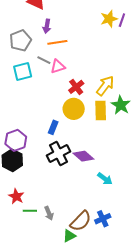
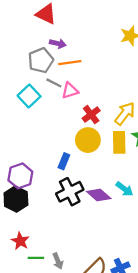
purple arrow: (47, 26) -> (58, 44), turned -88
gray pentagon: (20, 40) -> (41, 60), moved
cyan square: (23, 72) -> (29, 96), turned -30
cyan arrow: (105, 179) -> (124, 189), moved

